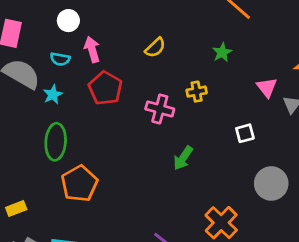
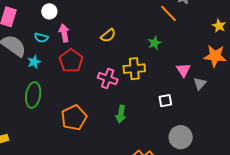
yellow cross: (197, 92) -> (134, 69), size x1.5
green arrow: (183, 158) -> (121, 114), turned -30
orange pentagon: (79, 184) -> (74, 118), moved

